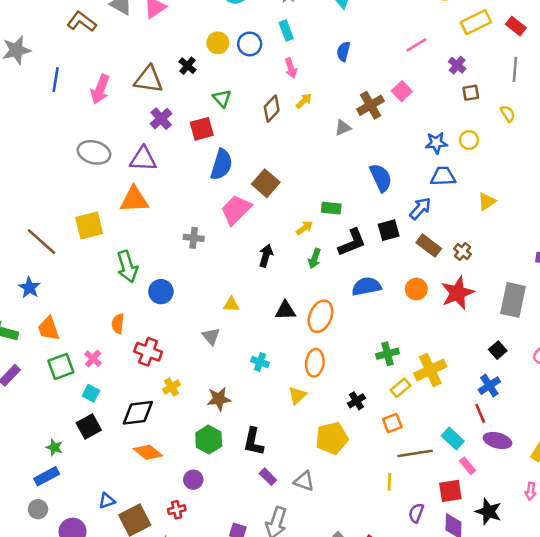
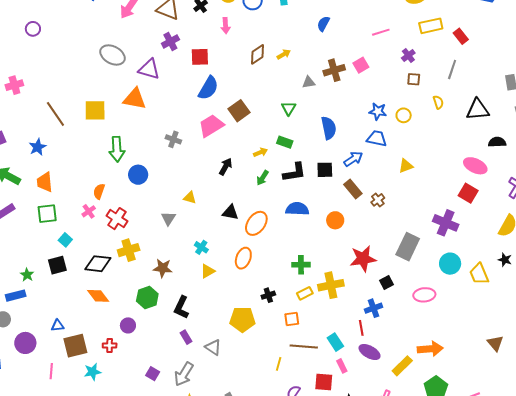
pink arrow: (291, 68) -> (226, 26), moved
green triangle: (222, 98) -> (289, 108), moved
red star: (457, 293) -> (363, 259), moved
pink cross: (93, 359) -> (89, 211), moved
yellow cross: (172, 387) -> (129, 250), size x1.5
yellow triangle: (297, 395) -> (208, 271), moved

